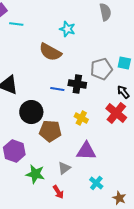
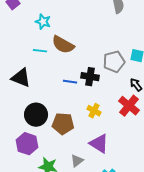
cyan line: (16, 24) -> (40, 51), moved
cyan star: (67, 29) -> (43, 22), moved
black circle: (31, 112) -> (36, 115), moved
purple triangle: (86, 151) -> (99, 144), turned 30

